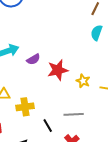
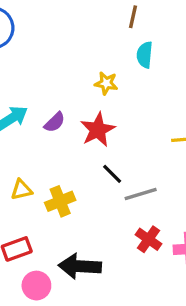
yellow star: (83, 81) -> (106, 83), moved
black line: (48, 126) -> (112, 174), moved

